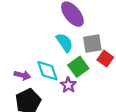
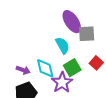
gray square: (92, 44) -> (87, 34), moved
purple star: (68, 85) -> (62, 82), size x1.5

